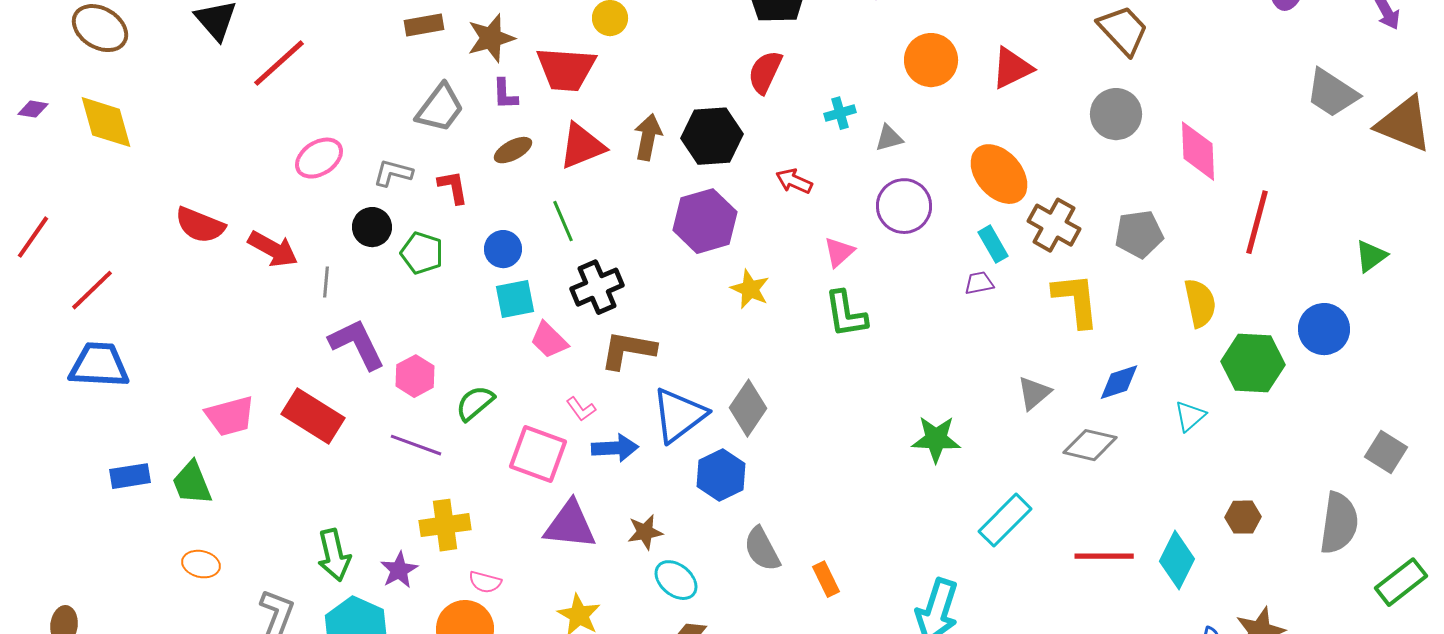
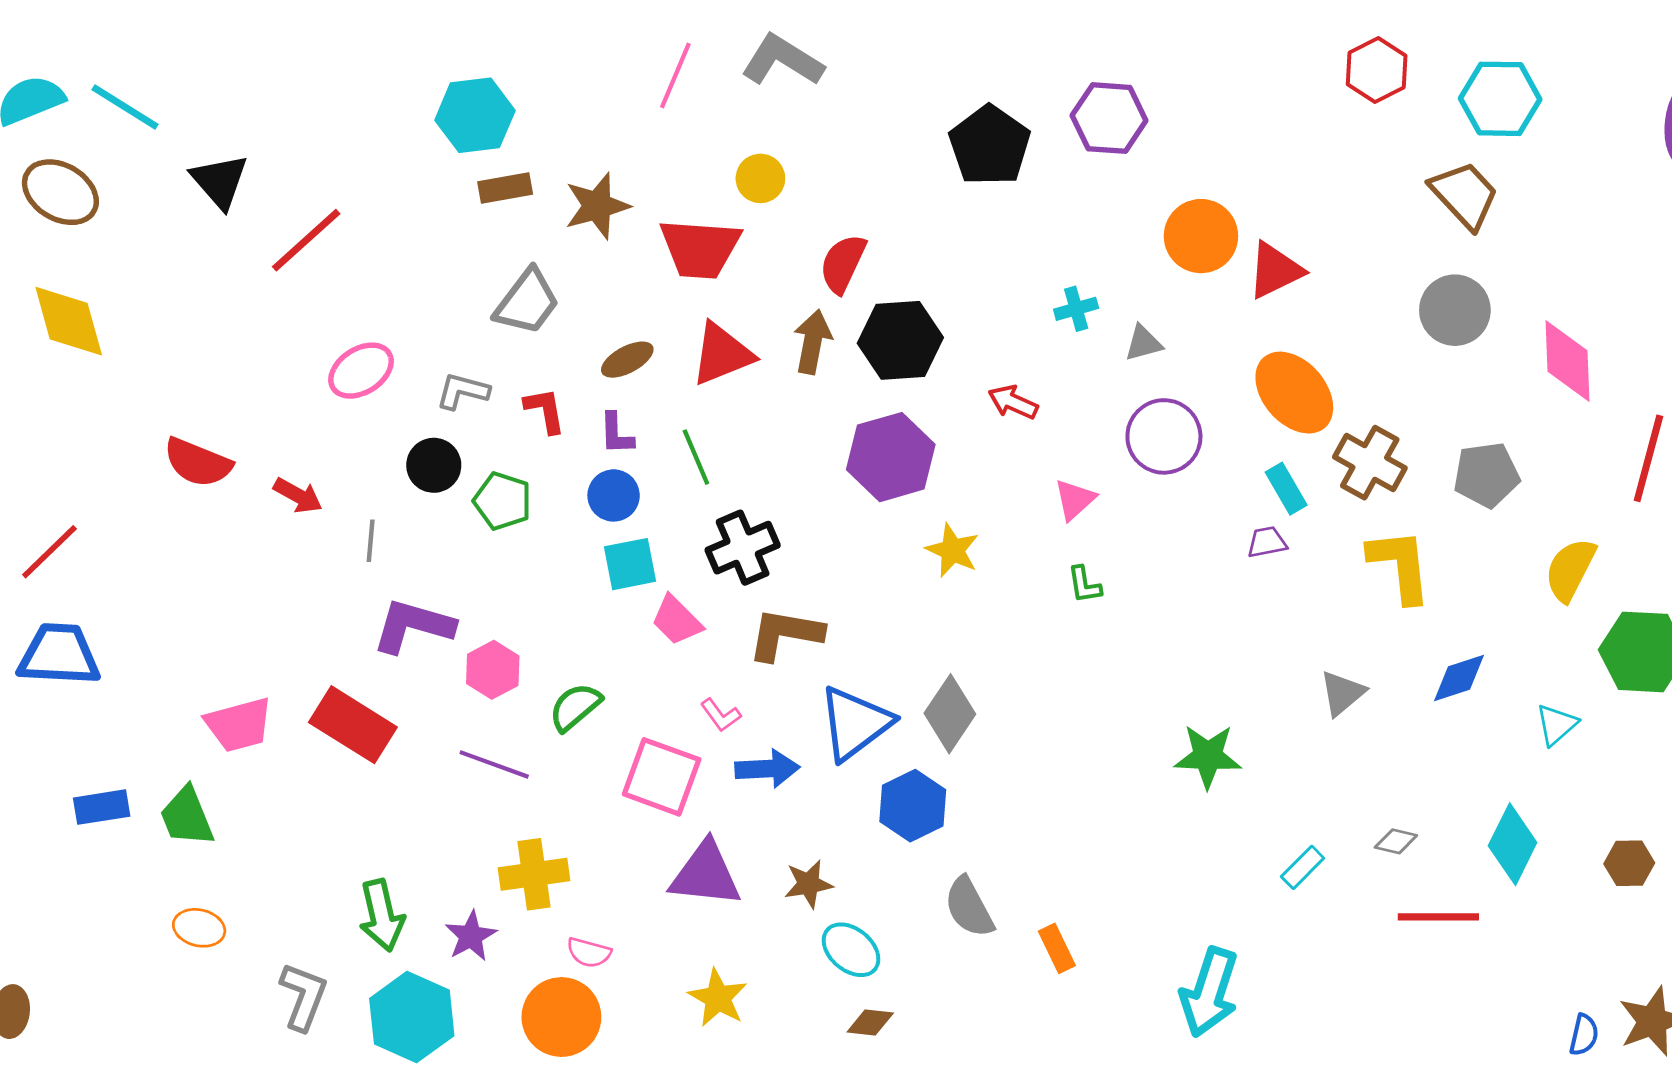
red triangle: (1012, 68) -> (1275, 270), moved
red semicircle: (765, 72) -> (843, 264), moved
purple L-shape: (505, 94) -> (616, 434), moved
red arrow: (273, 249) -> (298, 495), size x0.7
yellow semicircle: (1200, 303) -> (1570, 570), turned -141
green L-shape: (846, 314) -> (1084, 585), size x0.6
purple L-shape: (357, 344) -> (413, 626), turned -48
gray diamond: (1090, 445) -> (1396, 841), moved, size x0.6
cyan rectangle: (1005, 520) -> (1303, 867), size x0.6
cyan diamond: (1177, 560) -> (1513, 844), moved

